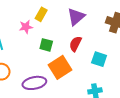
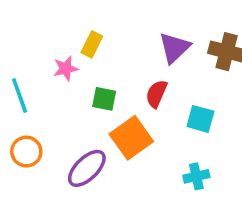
purple triangle: (76, 17) -> (175, 48), moved
purple ellipse: (34, 83) -> (87, 168), turned -30

